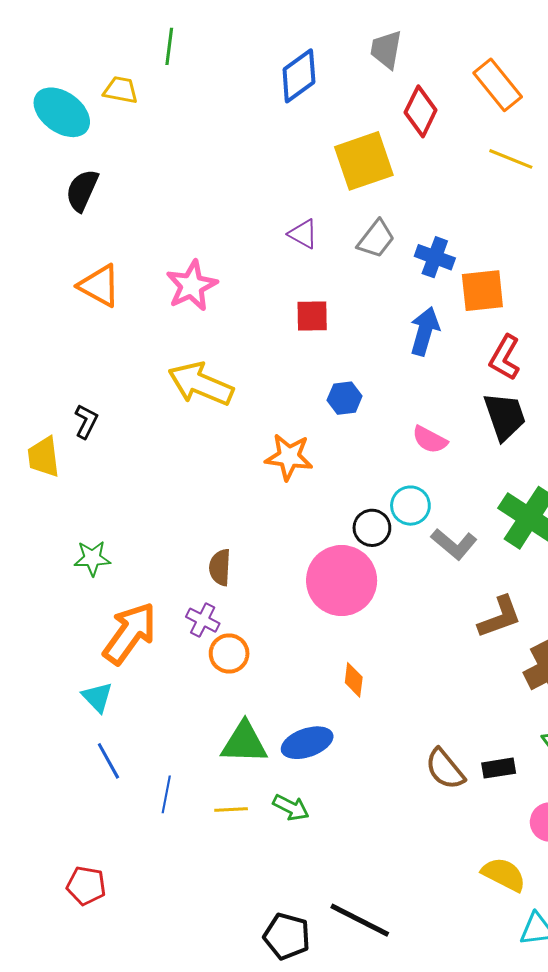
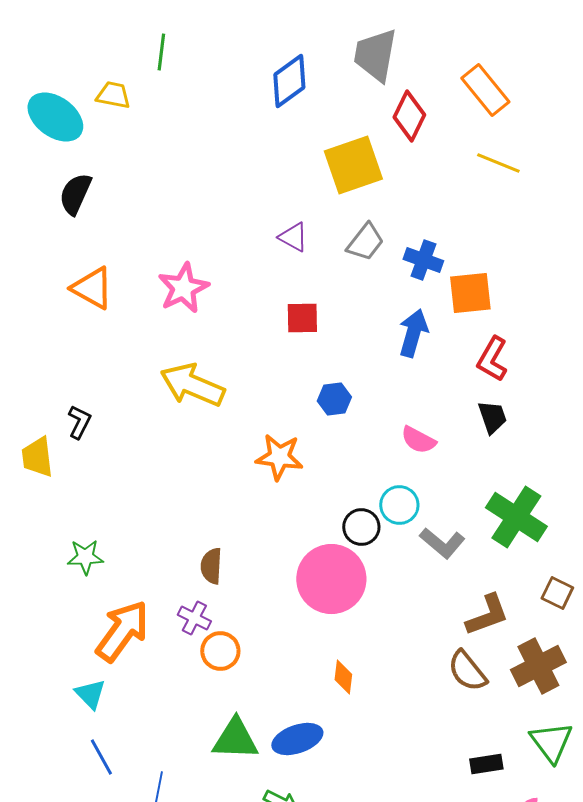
gray trapezoid: (386, 49) -> (375, 55), size x1.4
black trapezoid: (505, 416) -> (492, 417), size x0.7
brown semicircle: (445, 769) -> (467, 671), moved

